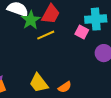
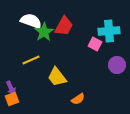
yellow line: (46, 35) -> (31, 60), moved
yellow trapezoid: (39, 83) -> (57, 77), moved

